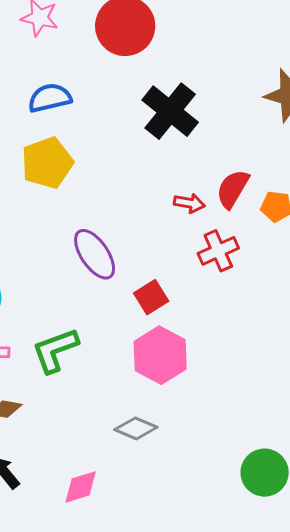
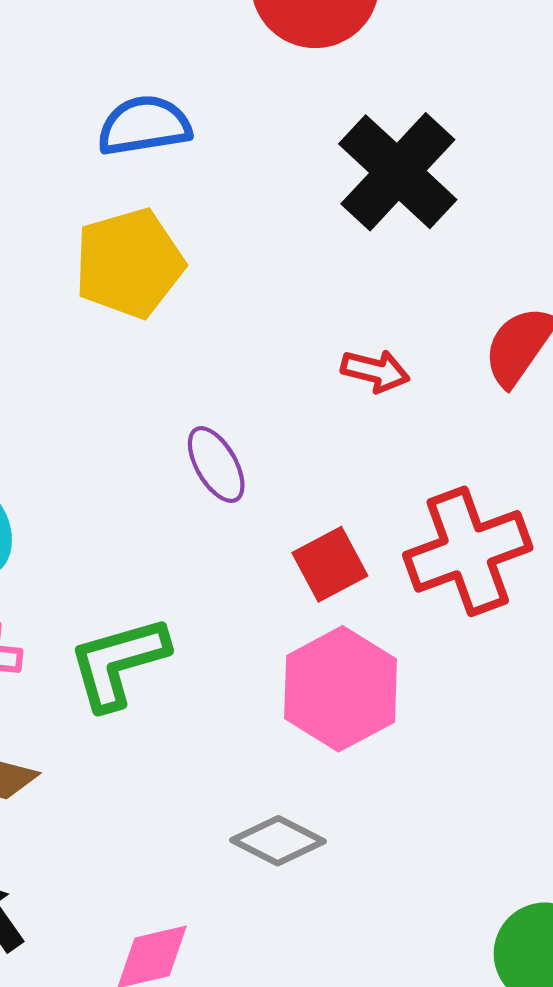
red arrow: (189, 203) -> (375, 371), moved
red cross: (218, 251) -> (468, 551), moved, size x1.4
purple ellipse: (95, 254) -> (216, 465), size x0.7

